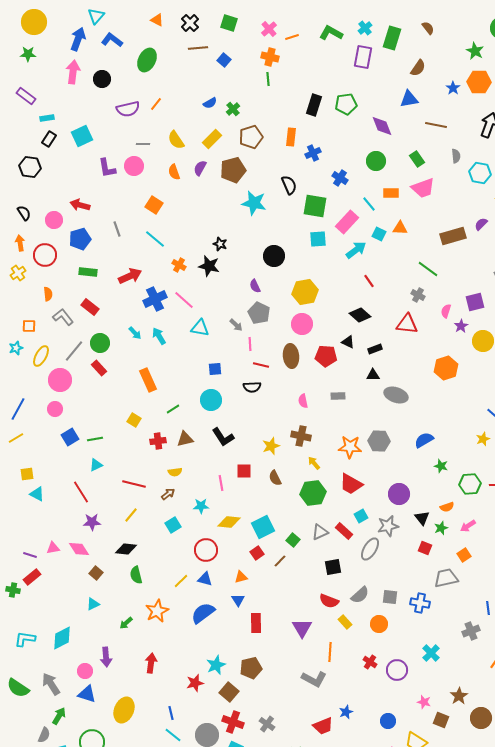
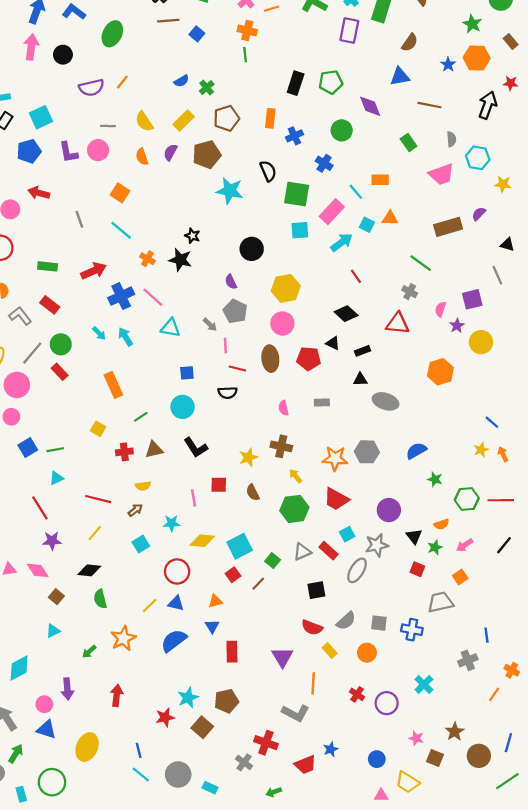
green circle: (376, 161) -> (342, 130), moved
pink trapezoid: (423, 188) -> (441, 174), moved
blue pentagon: (80, 239) -> (29, 151), moved
red cross: (233, 722) -> (266, 743), moved

